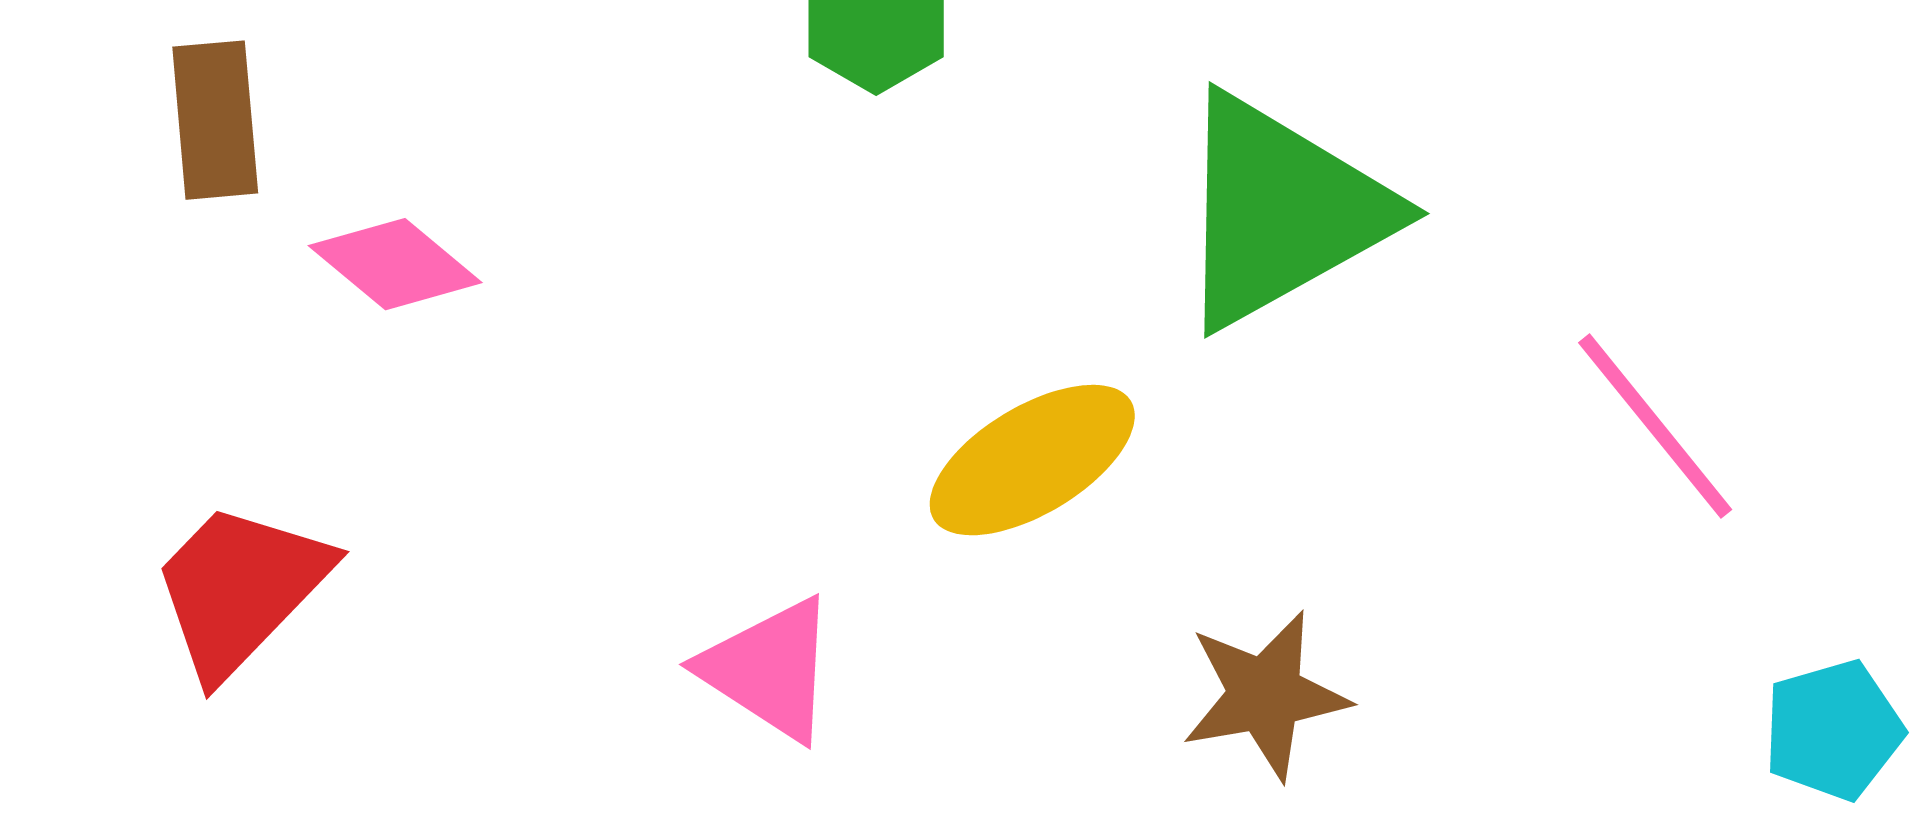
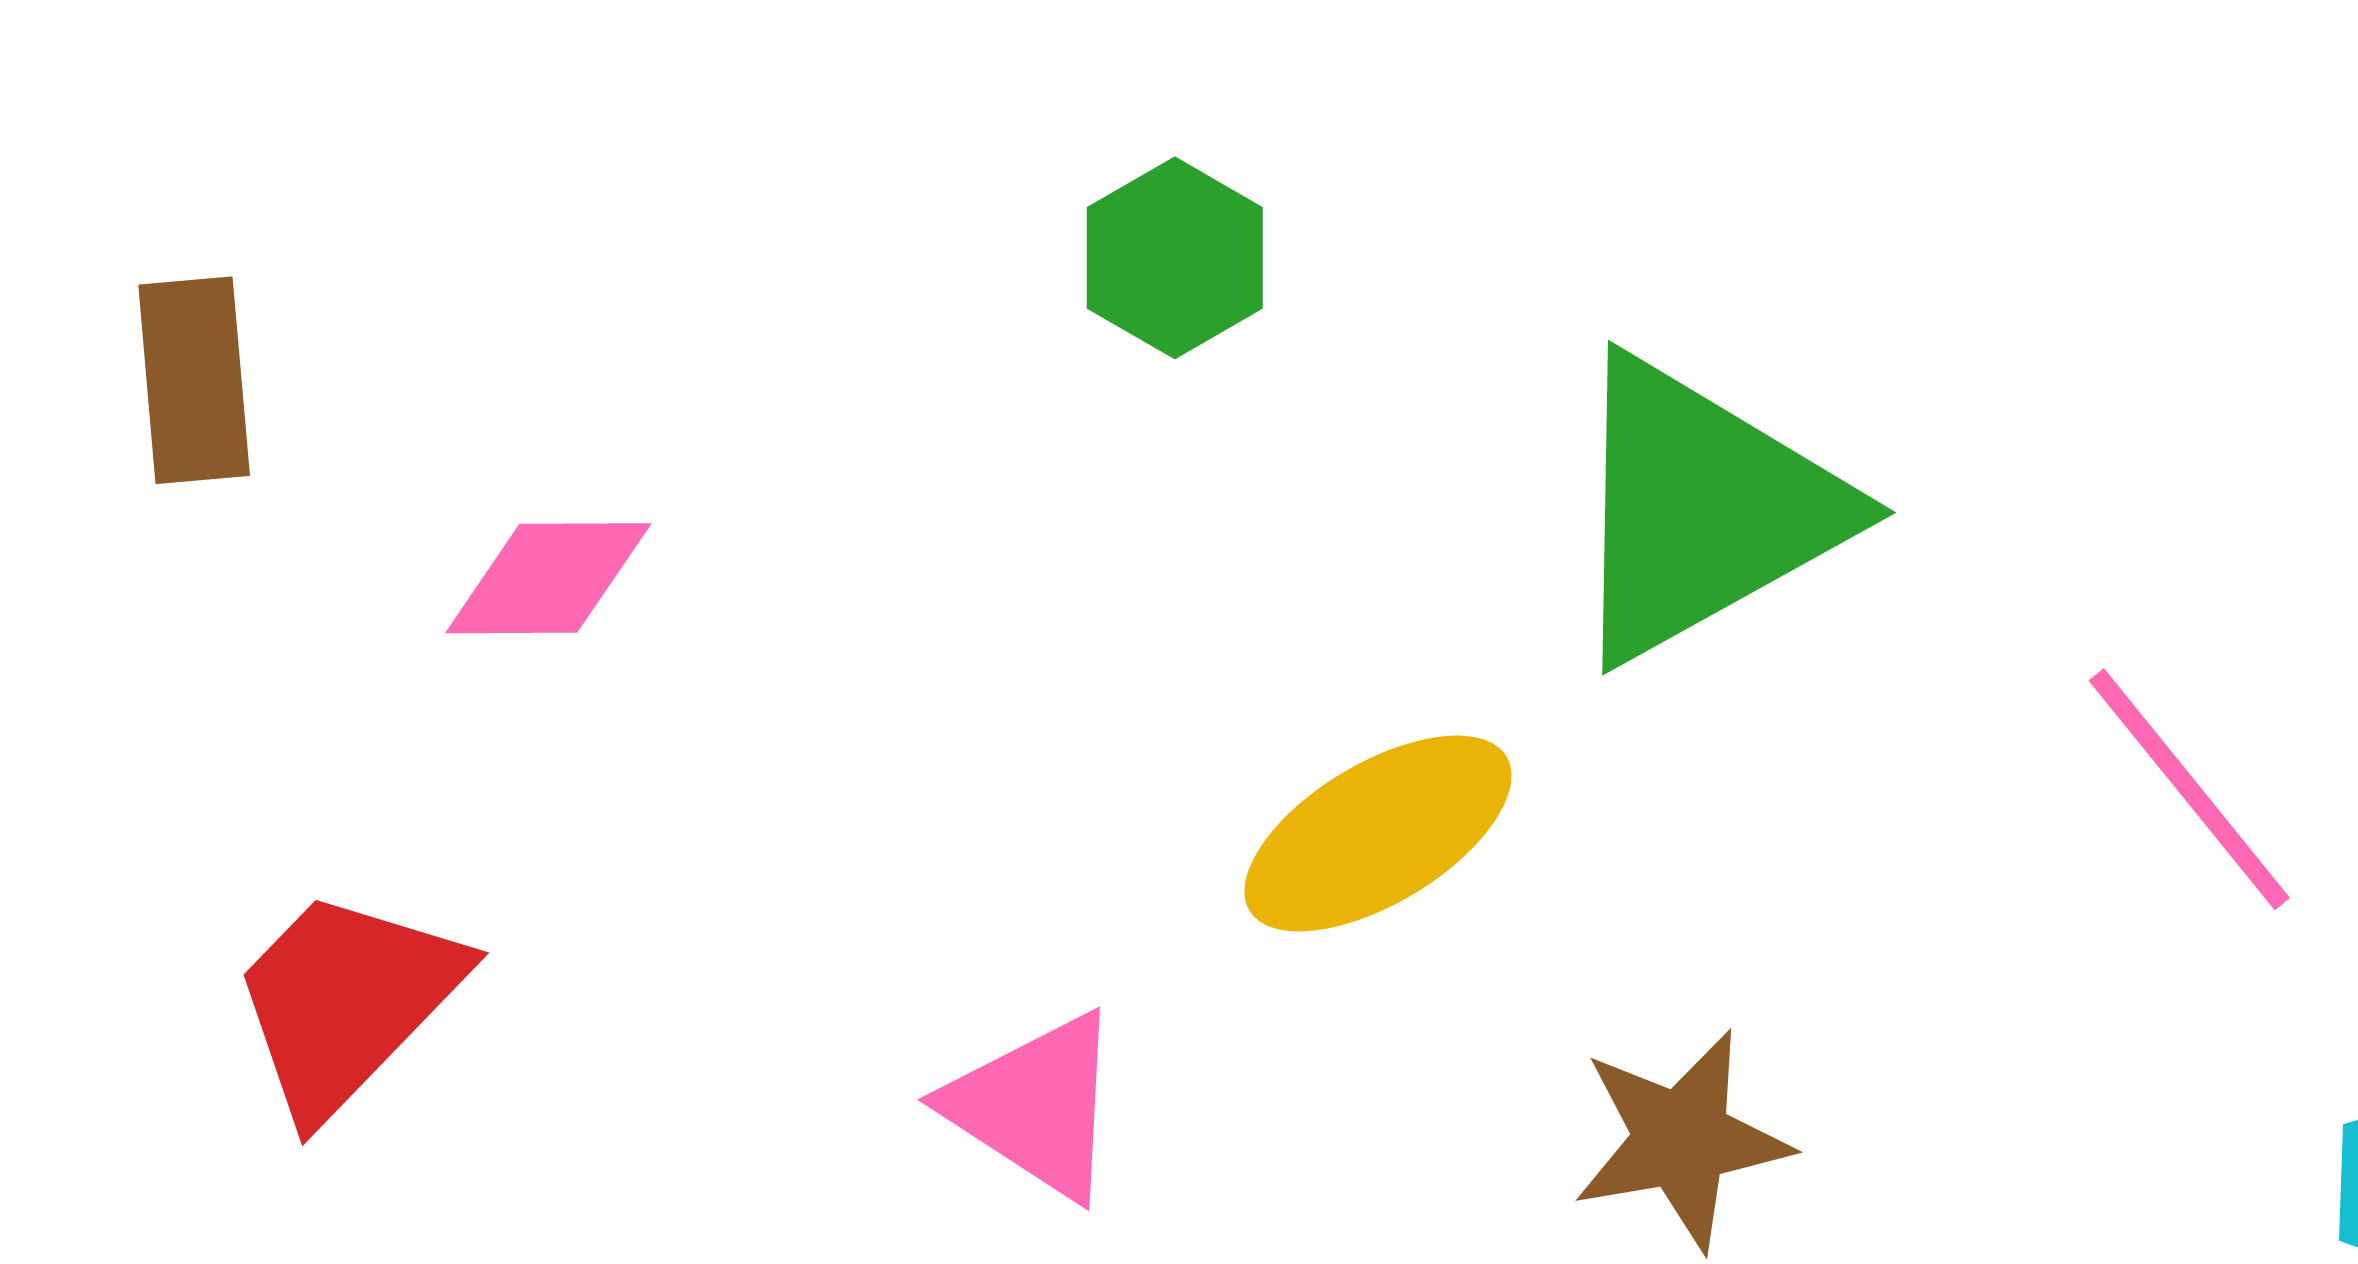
brown rectangle: (215, 120) -> (194, 380), moved
pink diamond: (395, 264) -> (548, 578), turned -40

